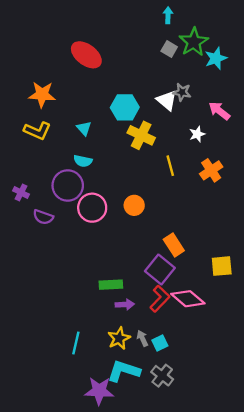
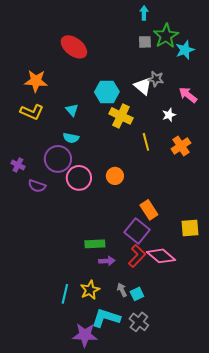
gray square: (169, 49) -> (145, 42), turned -32
yellow star: (119, 338) -> (90, 290), moved

